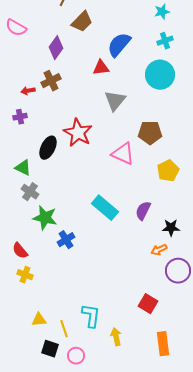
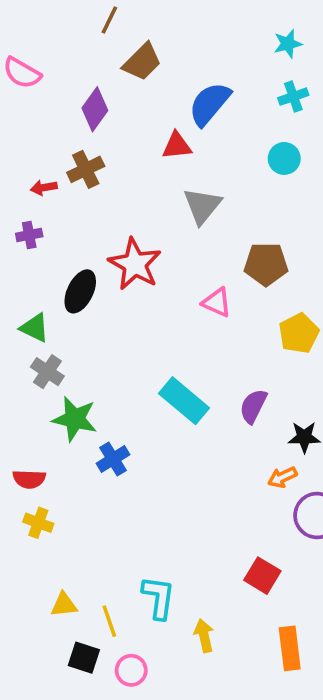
cyan circle: (160, 75) -> (284, 158), size x0.6
pink triangle: (123, 154) -> (217, 302), size x0.7
red semicircle: (20, 251) -> (29, 479), turned -48

